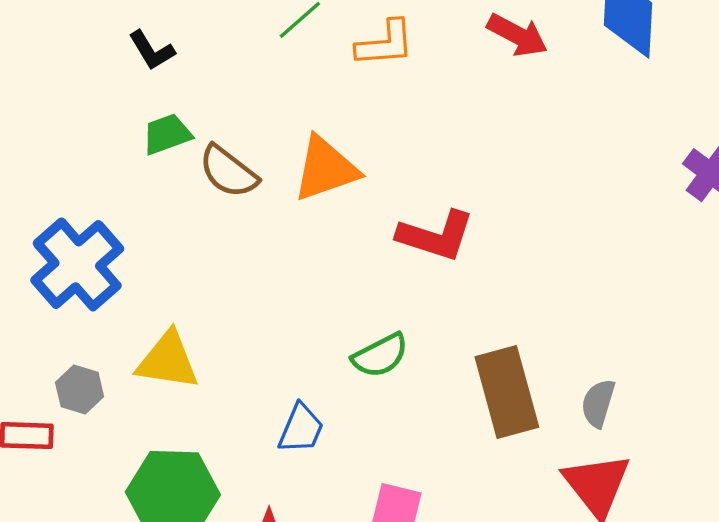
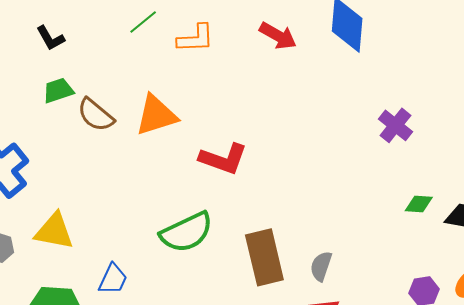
green semicircle: (380, 355) -> (186, 232), size x1.5
blue trapezoid: (301, 429) -> (113, 279), moved

